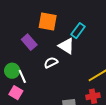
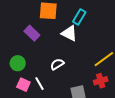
white semicircle: (51, 62) -> (57, 64), moved
white line: (22, 76) -> (39, 84), moved

